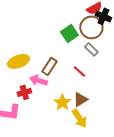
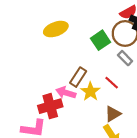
yellow ellipse: (18, 61) -> (56, 29), moved
red cross: (24, 92) -> (50, 106), size x1.5
yellow star: (62, 102) -> (90, 92), moved

